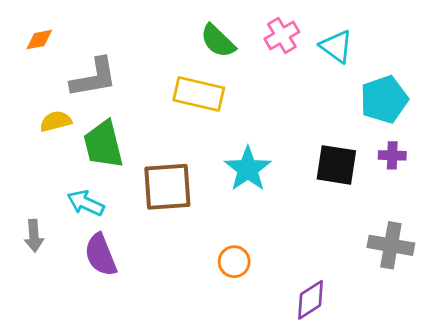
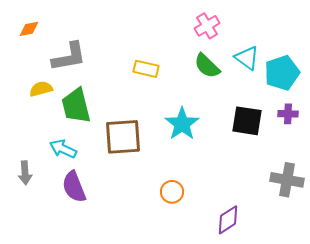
green semicircle: (218, 41) -> (207, 66), moved
cyan triangle: (336, 46) -> (247, 58), moved
yellow rectangle: (199, 94) -> (146, 69), size x0.7

